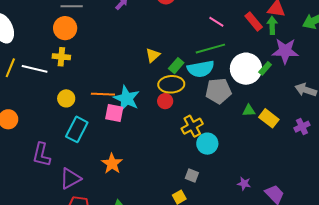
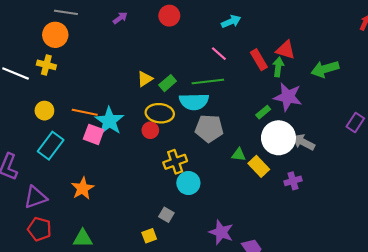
green rectangle: (176, 66) -> (168, 83), moved
white circle: (246, 69) -> (278, 138), moved
purple star: (244, 184) -> (221, 232), size x1.6

